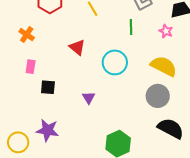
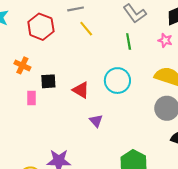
red triangle: (77, 47) -> (81, 90), moved
black square: (48, 87) -> (48, 81), moved

